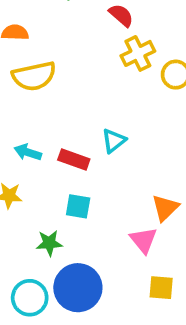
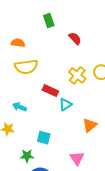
yellow cross: (138, 53) -> (77, 75), moved, turned -30
red rectangle: (74, 159) -> (50, 91), moved
orange triangle: (165, 208) -> (90, 125), moved

